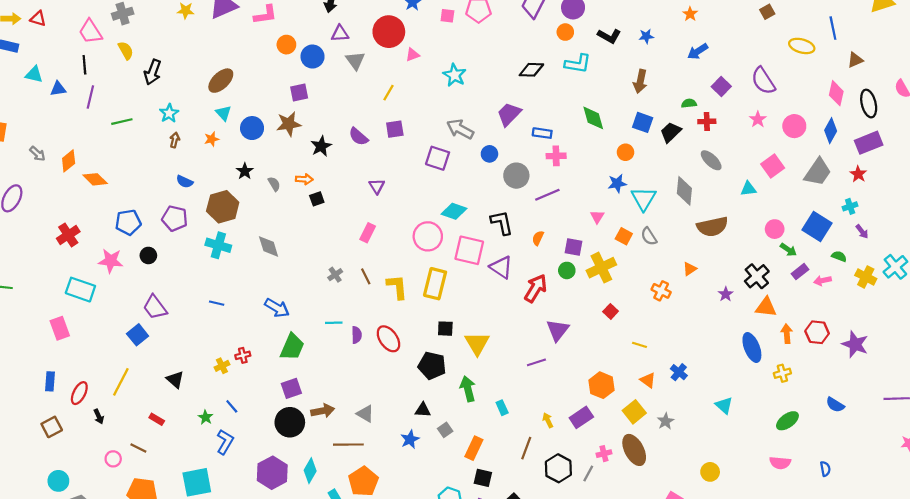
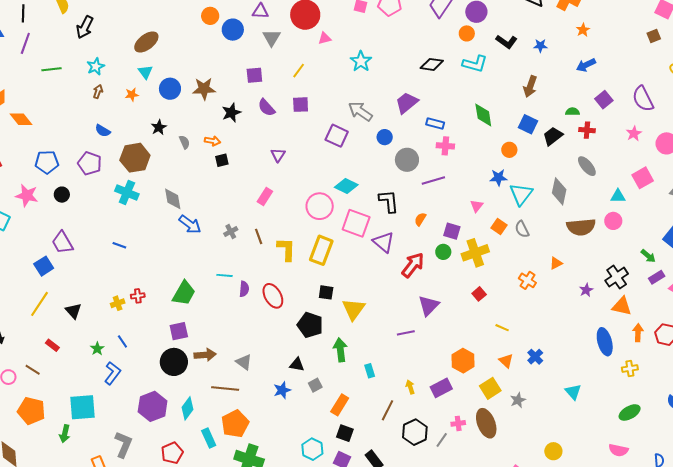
purple square: (299, 93) -> (254, 75), moved
pink circle: (775, 229) -> (613, 221), moved
blue arrow: (277, 308) -> (190, 224), moved
yellow line: (121, 382) -> (40, 304), moved

